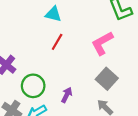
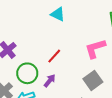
red line: (57, 42) -> (54, 56), moved
purple arrow: (67, 95) -> (50, 81), moved

